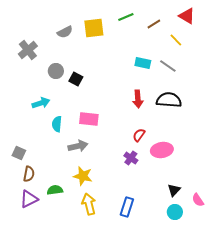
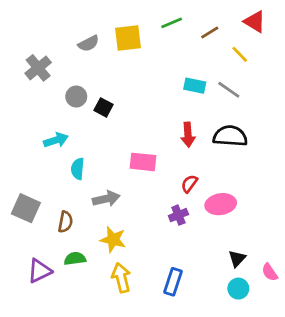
pink rectangle: (89, 119) -> (143, 162), moved
gray square: (19, 153) -> (26, 208), size x1.5
purple cross: (131, 158) -> (178, 215), turned 32
brown semicircle: (29, 174) -> (65, 222), moved

